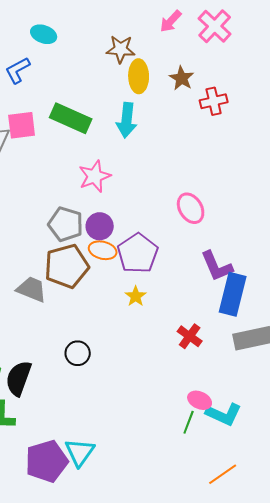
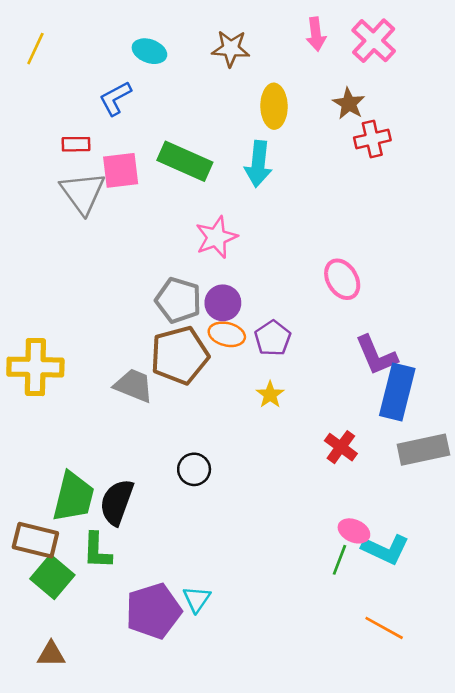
pink arrow: (171, 21) -> (316, 34), turned -50
brown star: (121, 49) -> (231, 49), moved
brown star: (182, 78) -> (349, 104), moved
purple pentagon: (138, 253) -> (273, 338), size x0.7
cyan triangle: (80, 452) -> (197, 599), size x0.7
orange line: (223, 474) -> (384, 628), turned 64

